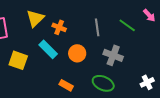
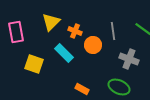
orange circle: (77, 53) -> (93, 45), moved

